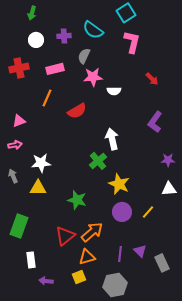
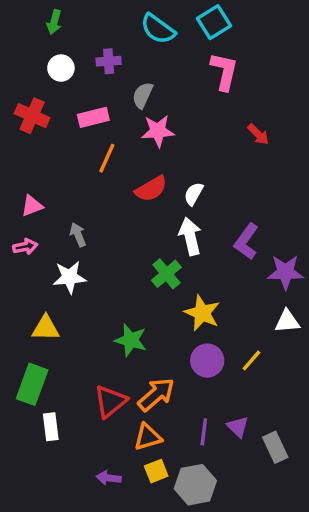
cyan semicircle: (93, 30) -> (158, 29), moved
red cross: (19, 68) -> (32, 116), turned 36
white semicircle: (114, 91) -> (194, 194), moved, turned 120
orange line: (47, 98) -> (107, 158), moved
red semicircle: (77, 111) -> (151, 189), moved
purple L-shape: (155, 122) -> (246, 241), moved
purple star: (168, 160) -> (285, 272), size x1.5
gray arrow: (13, 176) -> (78, 235), moved
yellow triangle: (38, 188) -> (46, 328), moved
white rectangle: (31, 260) -> (51, 427), moved
yellow square: (79, 277) -> (156, 471), moved
purple arrow: (46, 281) -> (109, 478), moved

